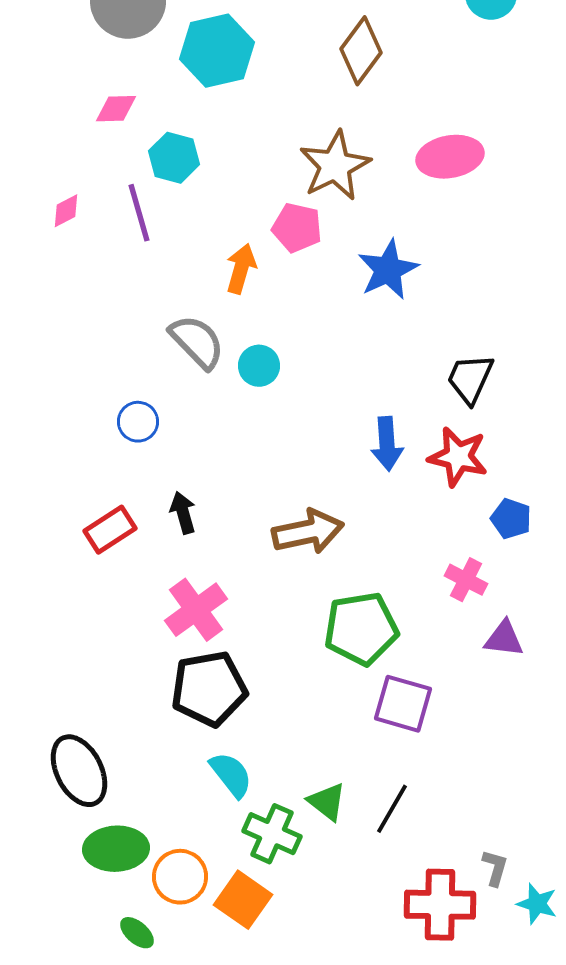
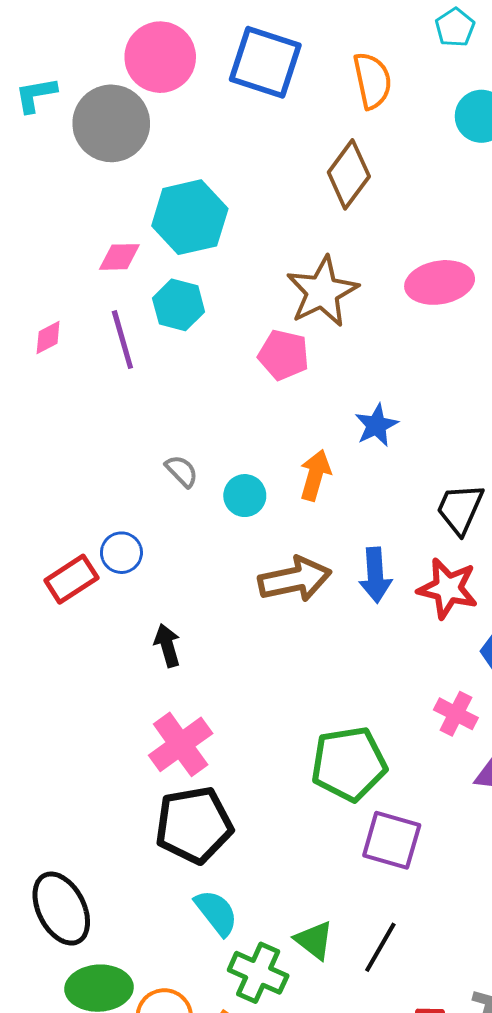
cyan hexagon: (217, 51) -> (190, 217), moved
pink diamond: (116, 109) -> (119, 257), moved
cyan hexagon: (174, 158) -> (179, 305), moved
orange arrow: (241, 269) -> (315, 475), moved
blue star: (388, 270) -> (376, 425), moved, size x0.7
gray semicircle: (197, 342) -> (182, 471), size x0.6
red rectangle: (110, 530) -> (71, 579), moved
brown arrow: (308, 532) -> (295, 579), moved

